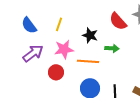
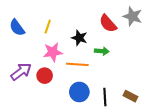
purple arrow: (33, 53) -> (21, 72), moved

